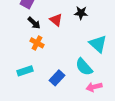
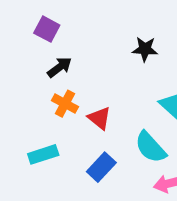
red triangle: (56, 20) -> (100, 118), moved
black arrow: (34, 23) -> (60, 67), turned -80

